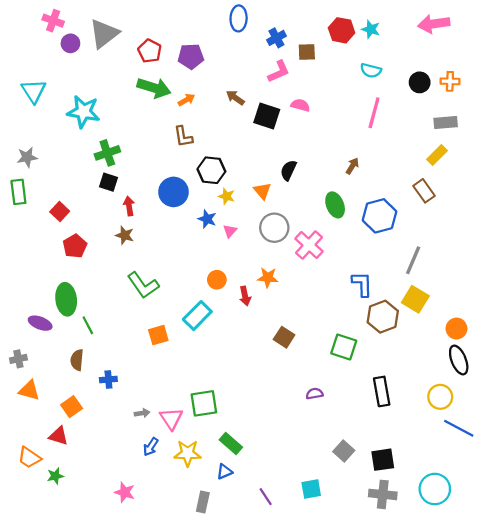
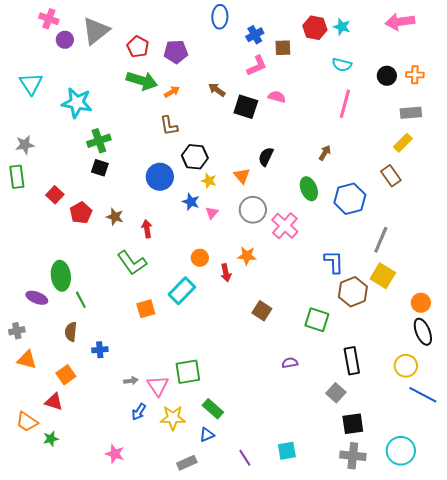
red arrow: (129, 206) -> (147, 229), moved
red pentagon: (75, 246) -> (81, 213), moved
gray square: (344, 451) -> (336, 393), moved
gray rectangle: (203, 502) -> (187, 463), turned 54

